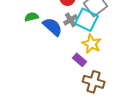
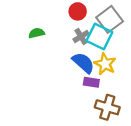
blue semicircle: (53, 27) -> (83, 63), moved
purple rectangle: (80, 60) -> (91, 82), turned -32

